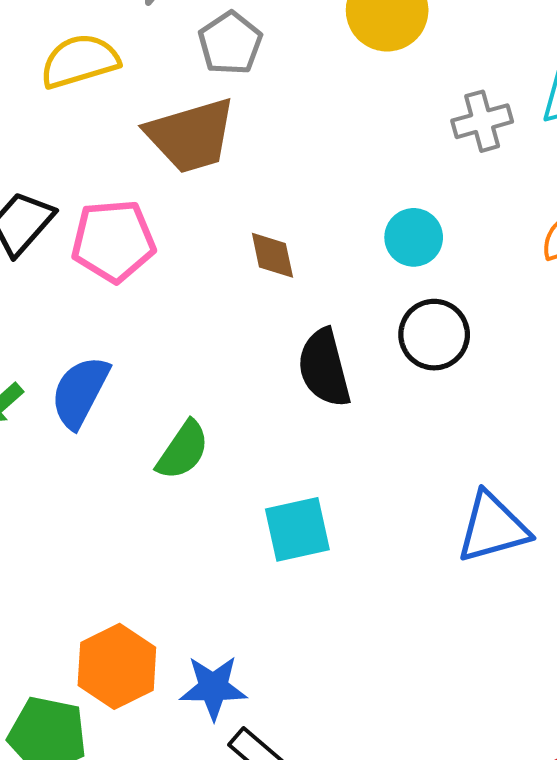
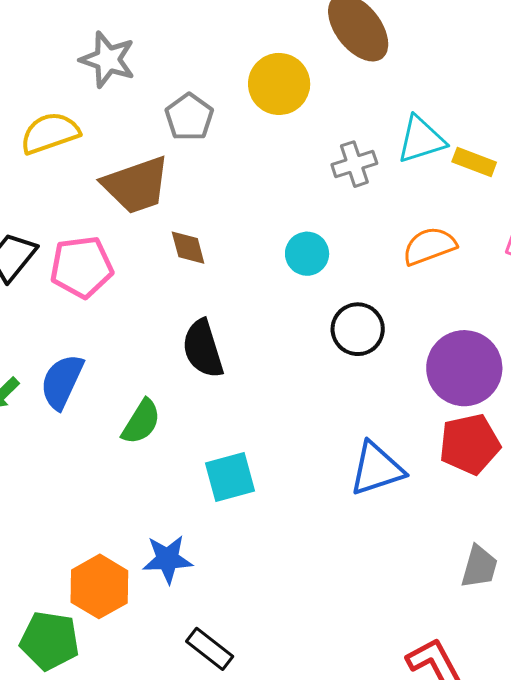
gray pentagon: (230, 43) -> (189, 117), moved
brown diamond: (272, 255) -> (188, 248), moved
black circle: (434, 335) -> (358, 329), moved
black semicircle: (324, 368) -> (203, 349), moved
blue star: (213, 688) -> (167, 559), moved

